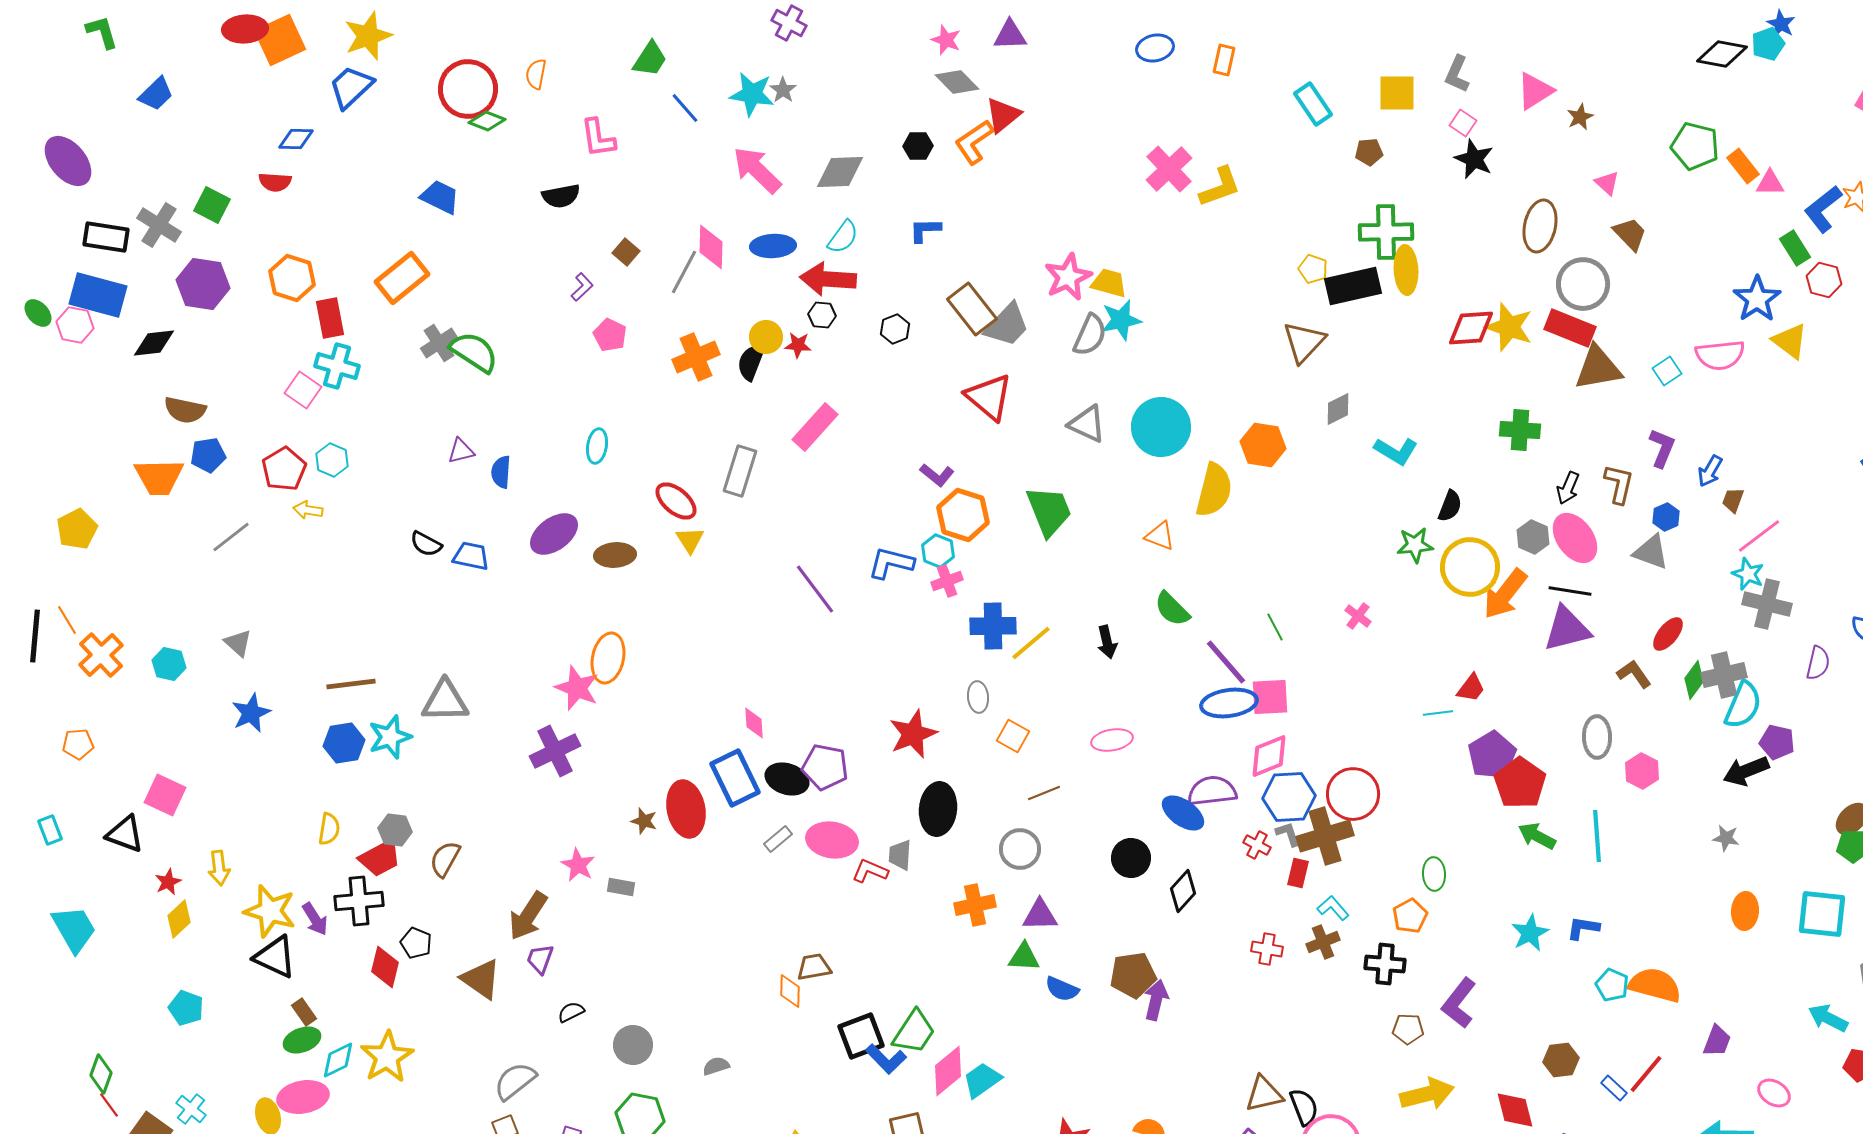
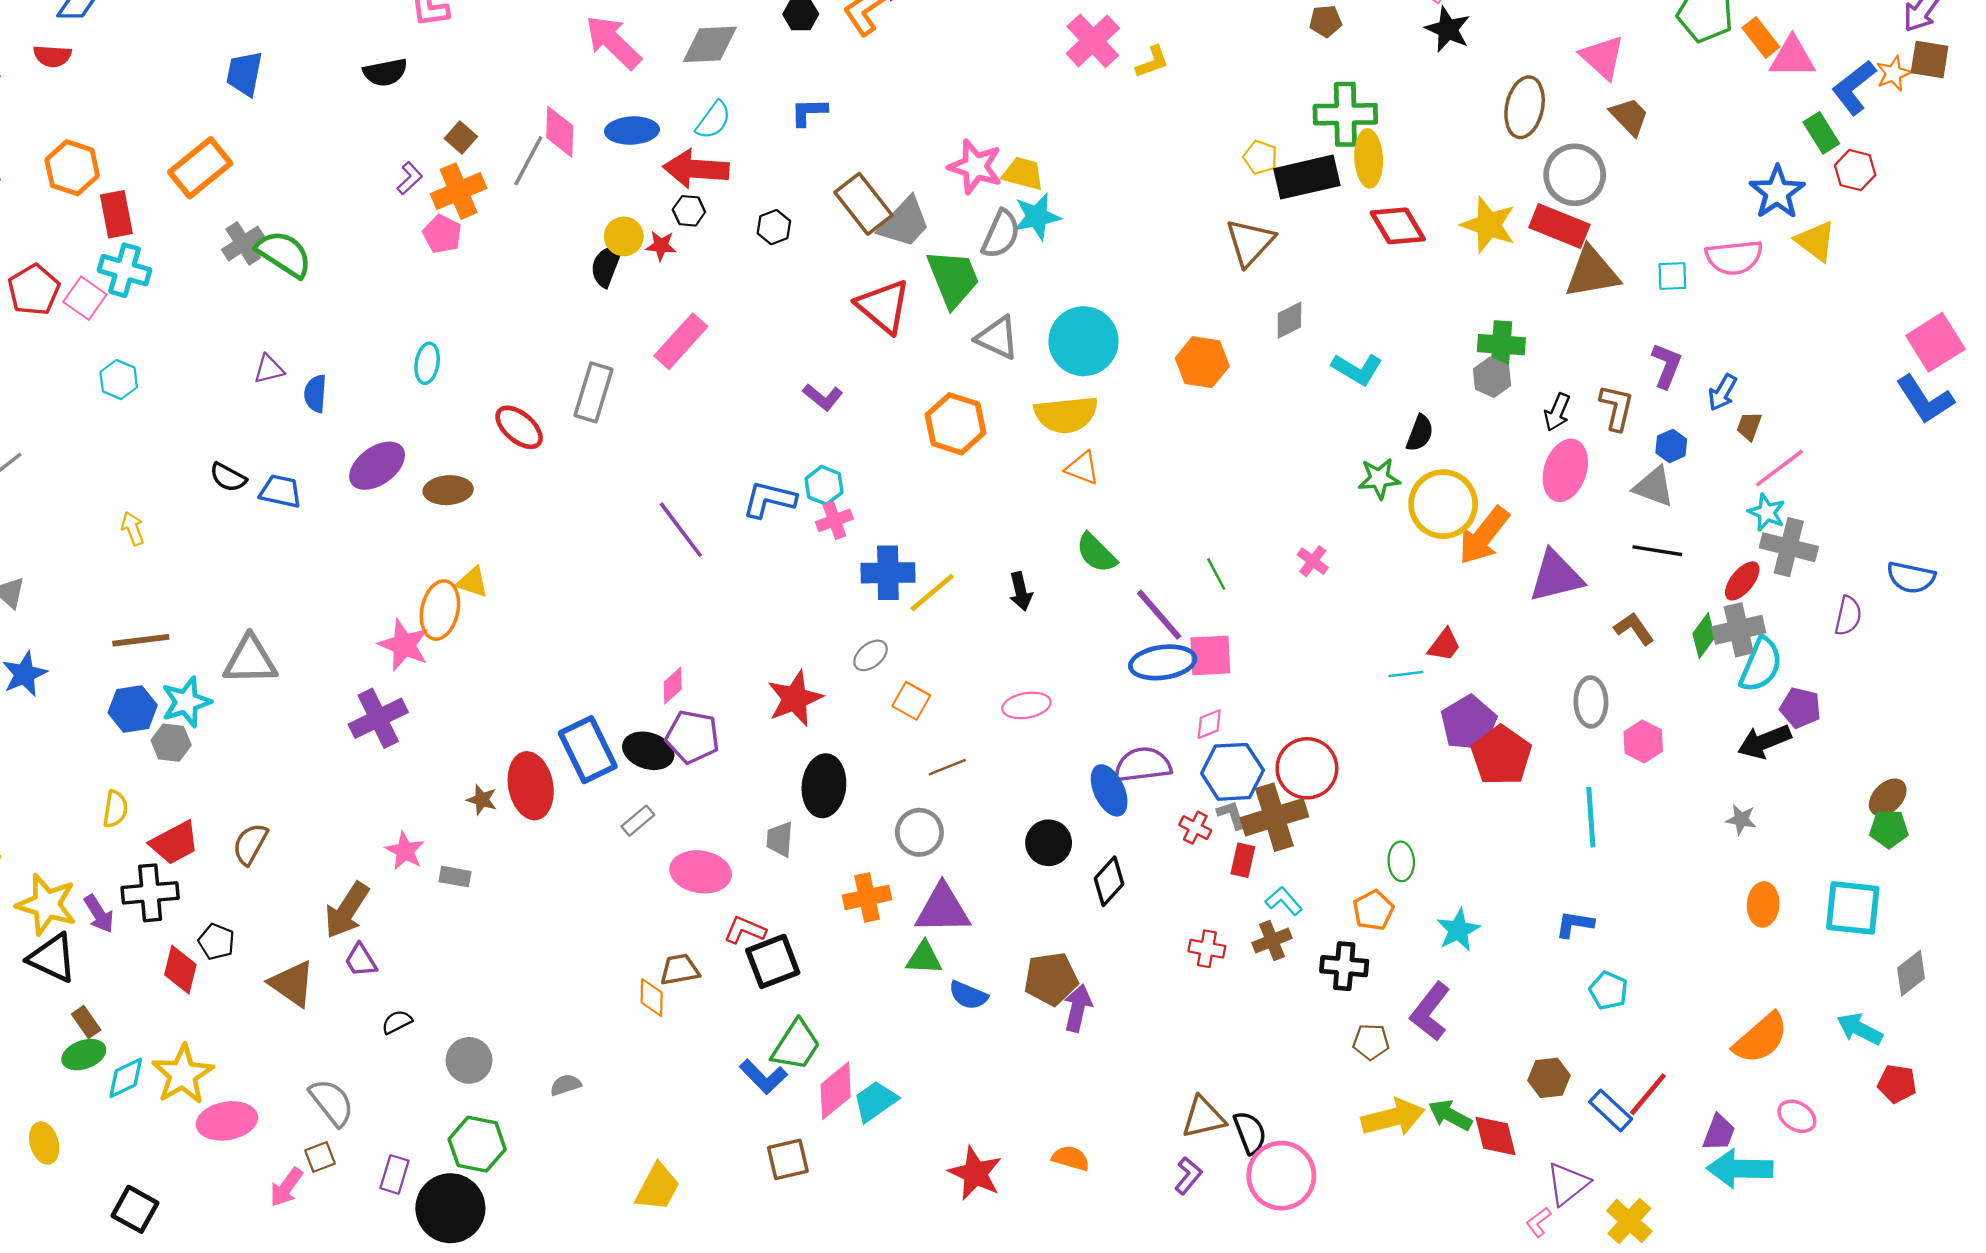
pink triangle: (1607, 183) -> (1603, 57), size x1.6
pink triangle: (1770, 183) -> (1792, 57), size x1.4
yellow L-shape: (1220, 187) -> (1152, 62), size x0.7
blue trapezoid: (440, 197) -> (244, 73), turned -105
pink star: (1068, 277) -> (975, 167), turned -30
red diamond: (1471, 328) -> (1398, 226), moved, turned 63
orange cross: (696, 357) -> (459, 191), moved
cyan square: (1667, 371) -> (1672, 276), turned 32
red pentagon: (284, 469) -> (34, 290), moved
yellow semicircle: (1214, 490) -> (1066, 414), moved, turned 70
yellow arrow: (308, 510) -> (133, 529), moved, turned 60
green trapezoid: (1049, 511) -> (953, 278), moved
orange hexagon: (963, 515) -> (955, 424), moved
gray hexagon: (1533, 537) -> (1492, 377), moved
pink ellipse: (1575, 538) -> (1565, 470), turned 54
yellow triangle: (690, 540) -> (473, 582), moved, turned -40
black line: (1570, 591) -> (1657, 551), moved
red ellipse: (1668, 634) -> (1742, 581), moved
gray ellipse: (978, 697) -> (871, 655), turned 56
pink diamond: (754, 723) -> (673, 686), moved, turned 52
pink diamond: (1269, 756) -> (1209, 724), size x0.6
blue ellipse: (1183, 813) -> (1109, 790), turned 30
gray hexagon: (395, 830) -> (171, 743), moved
green arrow: (1537, 836) -> (1450, 1115), moved
pink ellipse: (832, 840) -> (701, 872), moved
red L-shape: (870, 871) -> (745, 930), moved
purple triangle: (1040, 915) -> (943, 909), size x1.4
cyan star: (1530, 933) -> (1458, 930), moved
purple trapezoid: (540, 959) -> (361, 960), turned -52
orange semicircle: (1655, 985) -> (1761, 1038), moved, turned 124
black square: (861, 1036) -> (773, 961), moved
purple trapezoid: (1717, 1041) -> (1719, 1133), moved
gray semicircle: (515, 1081) -> (332, 1102), turned 90
blue rectangle: (1614, 1088) -> (1611, 1110), size x1.4
pink ellipse: (303, 1097) -> (227, 1121), moved

